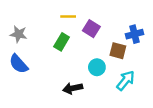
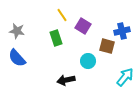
yellow line: (68, 16) -> (62, 15), turned 56
green rectangle: (62, 42) -> (56, 38), turned -49
cyan arrow: (126, 80) -> (125, 77), moved

